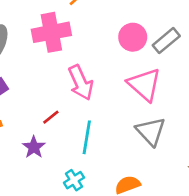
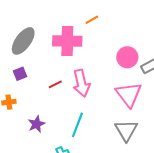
red line: (51, 117) -> (55, 84), moved

